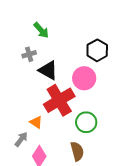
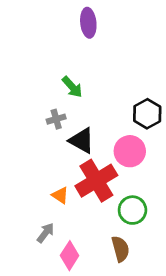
orange triangle: (36, 122) -> (60, 195), moved

